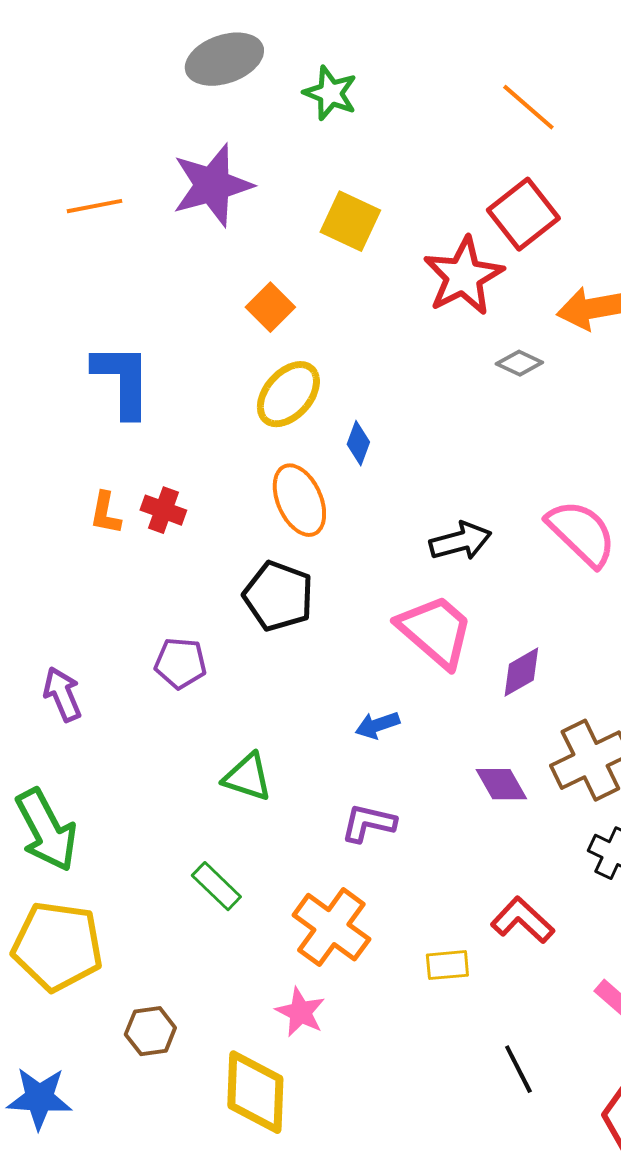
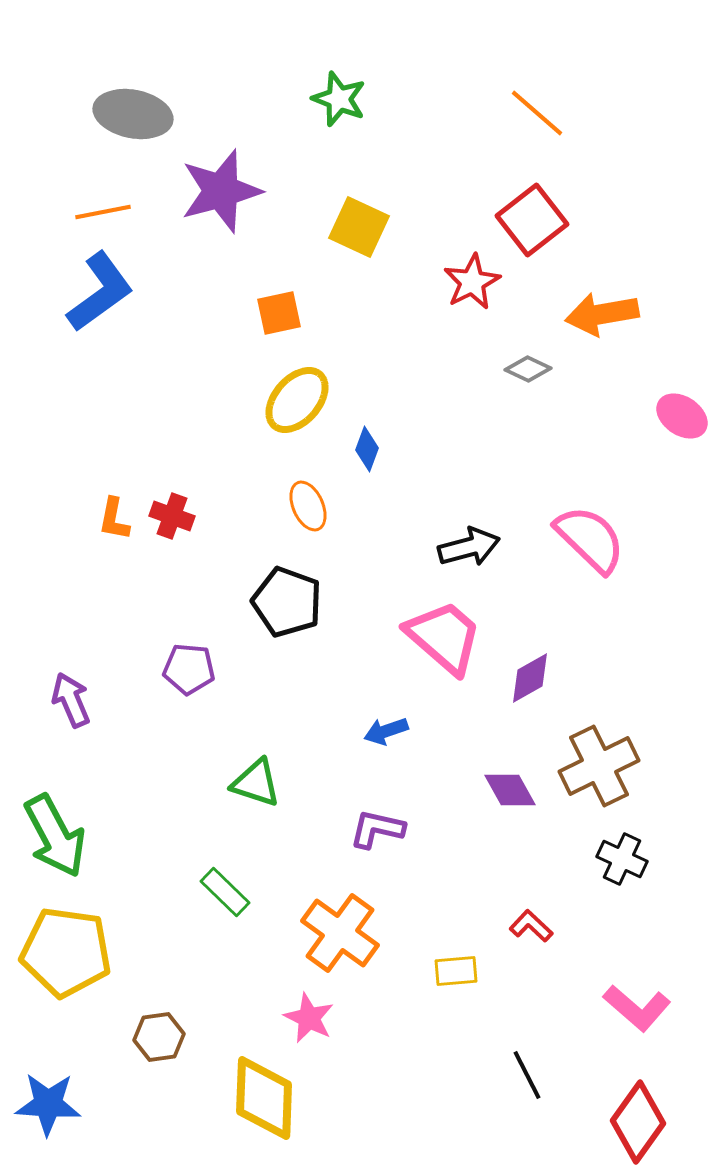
gray ellipse: (224, 59) -> (133, 114), moved, turned 30
red star: (463, 276) -> (472, 282), size x0.7
orange square: (270, 307) -> (279, 313), turned 33
blue L-shape: (122, 380) -> (100, 292), moved, turned 54
orange ellipse: (299, 500) -> (308, 506), size x0.7
red L-shape: (522, 920) -> (531, 926), size x0.7

